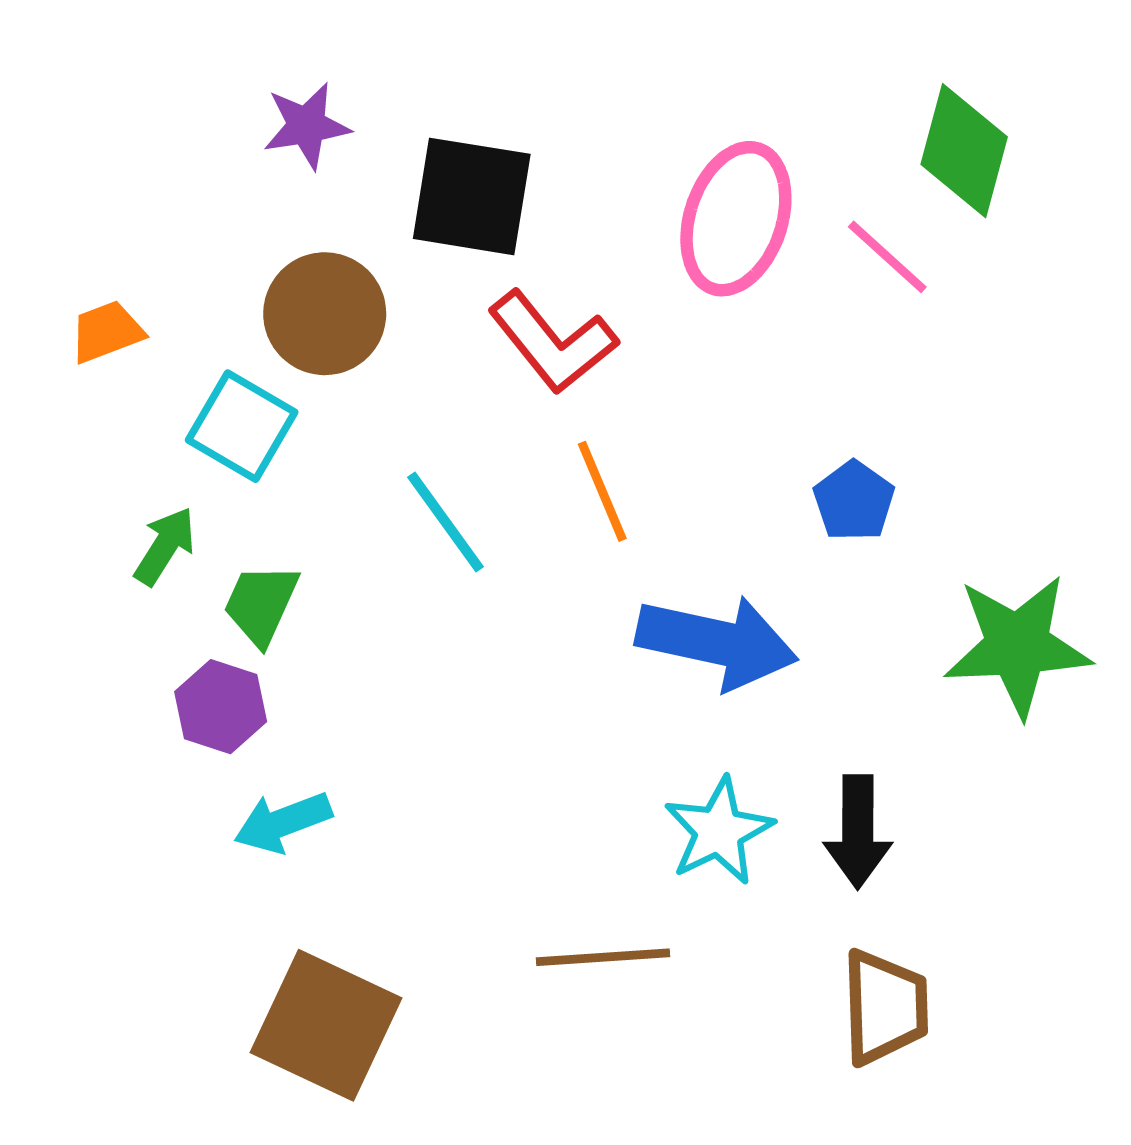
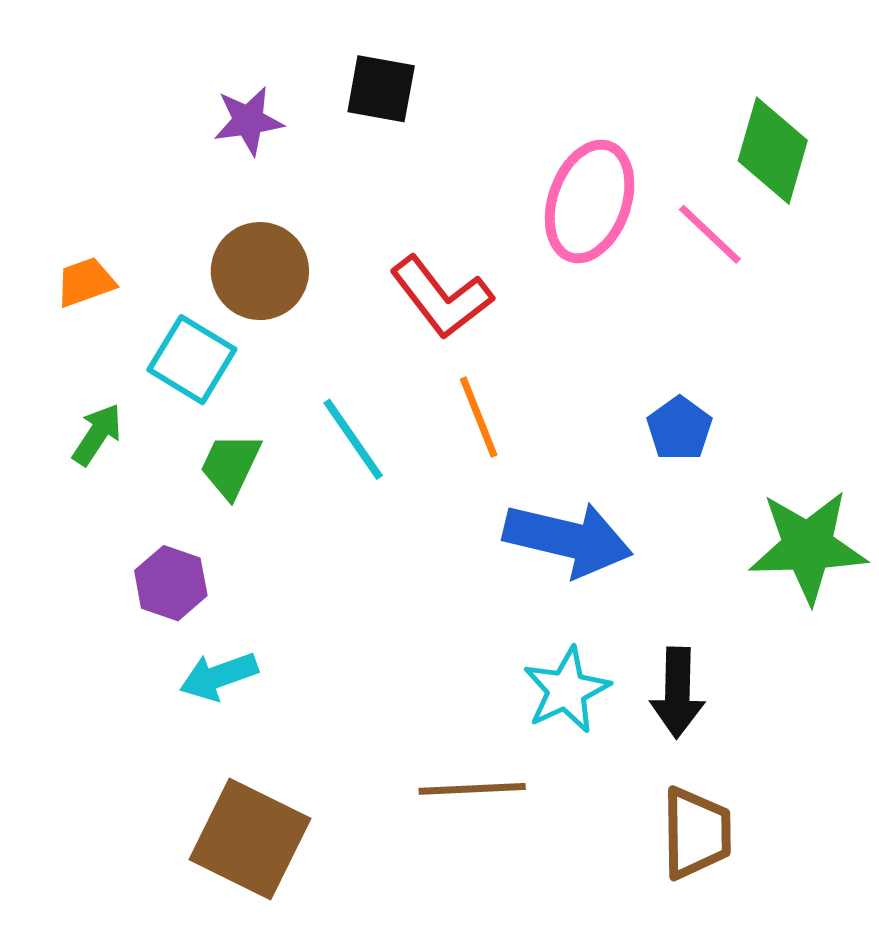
black square: (472, 196) -> (381, 89), moved, size x0.7
green arrow: (165, 546) -> (97, 434), moved
green trapezoid: (261, 604) -> (230, 465), moved

